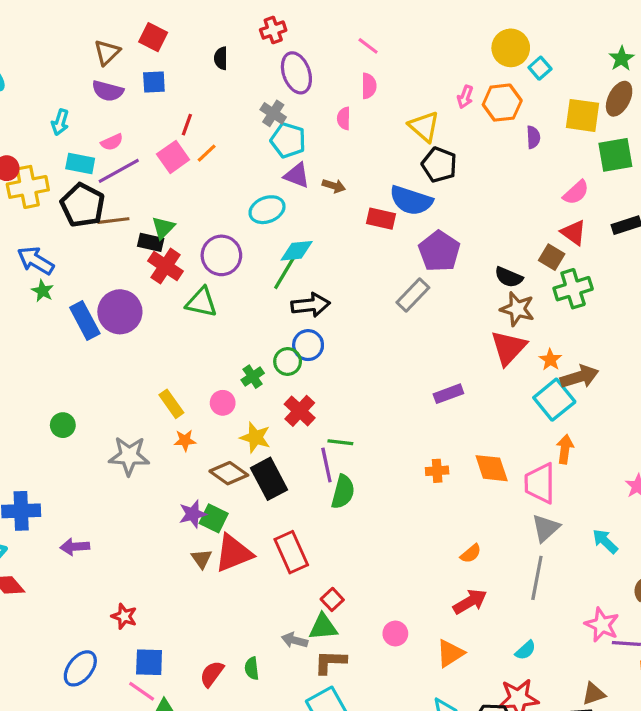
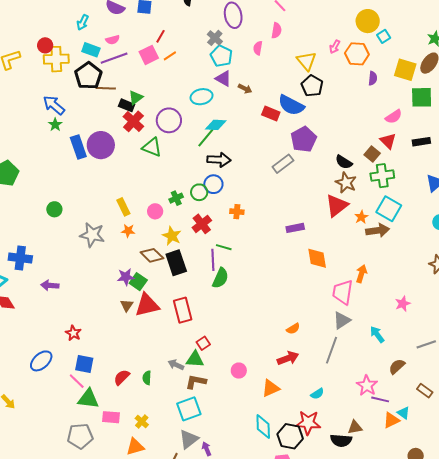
cyan square: (554, 400) -> (389, 209), moved, turned -30
orange diamond: (492, 468) -> (317, 258), moved
orange cross: (437, 471) -> (237, 212), moved

